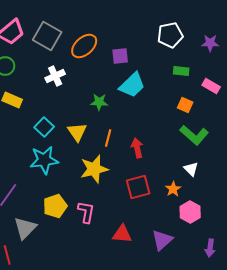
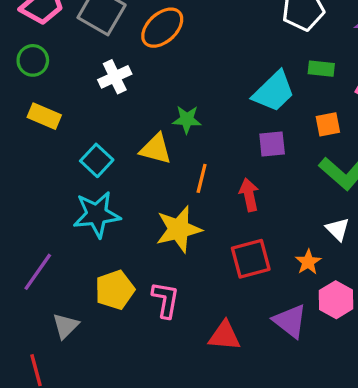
purple square: (120, 56) -> (272, 144), moved
cyan trapezoid: (132, 85) -> (274, 92), moved
orange square: (185, 105) -> (328, 124), turned -35
yellow triangle: (77, 132) -> (156, 149), moved, turned -40
gray triangle: (25, 228) -> (66, 326), size x0.7
purple triangle: (162, 240) -> (290, 321), moved, turned -40

